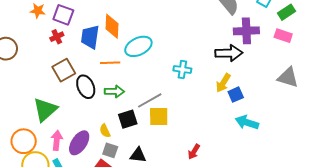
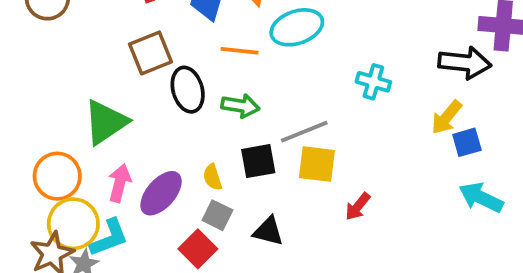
red arrow: (194, 152) -> (358, 207), moved

